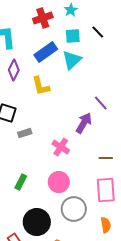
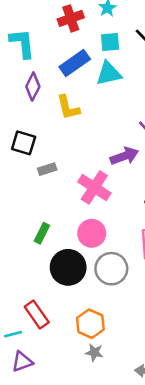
cyan triangle: (72, 60) -> (109, 73), turned 30
purple arrow: (84, 123) -> (124, 156), turned 40
pink cross: (61, 147) -> (94, 187), size x1.4
black circle: (37, 222) -> (68, 267), moved

